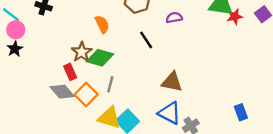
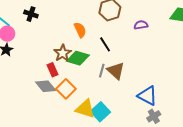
black line: (146, 40) -> (105, 44), moved
brown triangle: (172, 82) -> (116, 71), moved, turned 30
gray line: (110, 84) -> (102, 71), moved
blue triangle: (170, 113) -> (147, 96), moved

